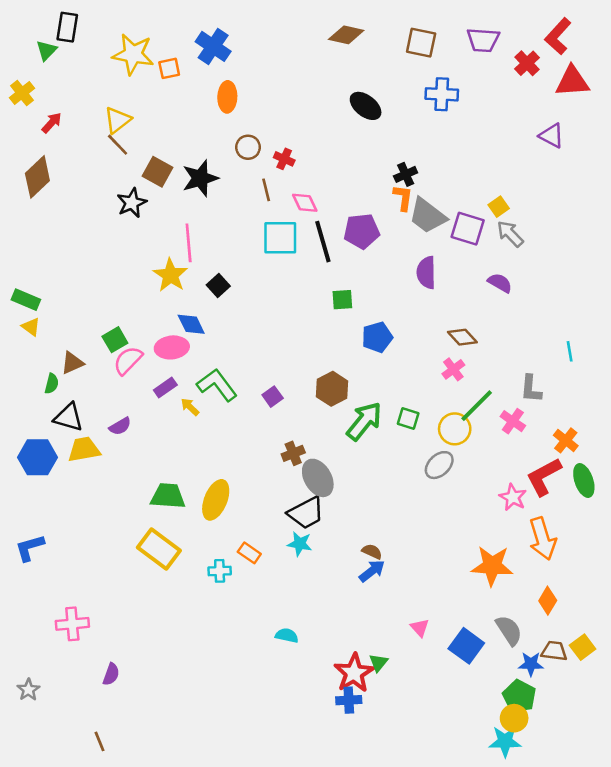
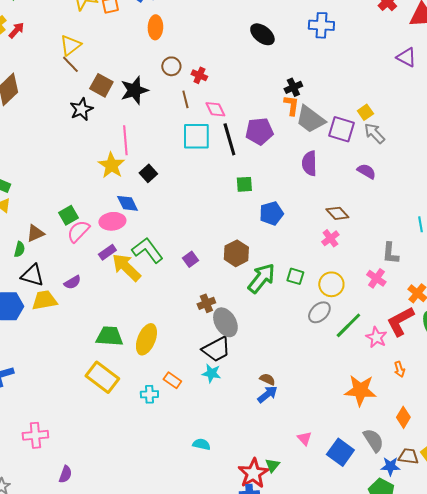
red arrow: (52, 123) -> (16, 30), moved
green line: (477, 406) -> (348, 325), moved
yellow arrow: (190, 407) -> (126, 267), size x2.0
orange arrow: (543, 539) -> (399, 369), size x0.5

